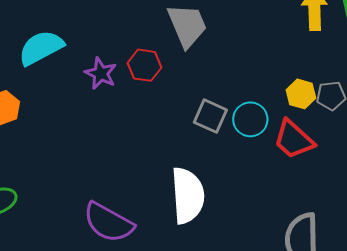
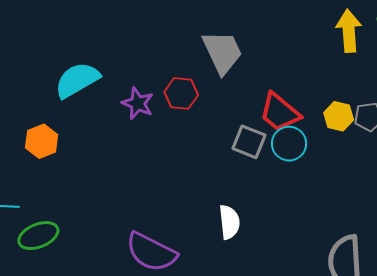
red trapezoid: (294, 139) -> (280, 112), moved
white semicircle: (188, 196) -> (229, 222), size x0.6

